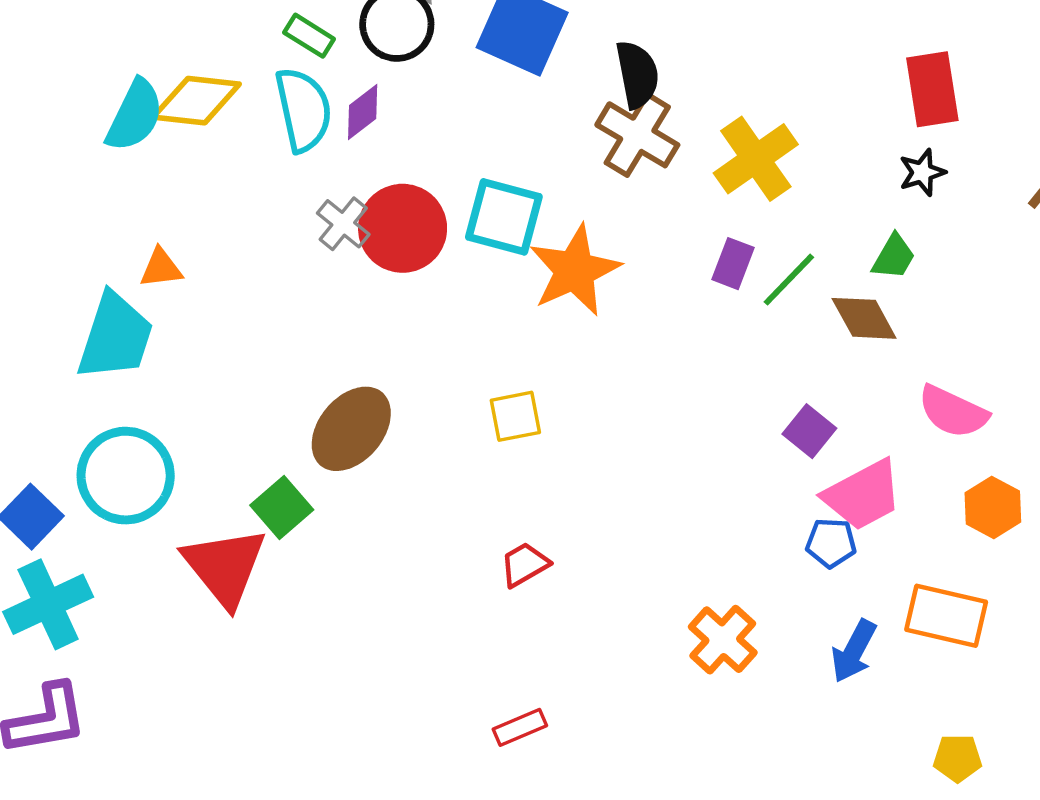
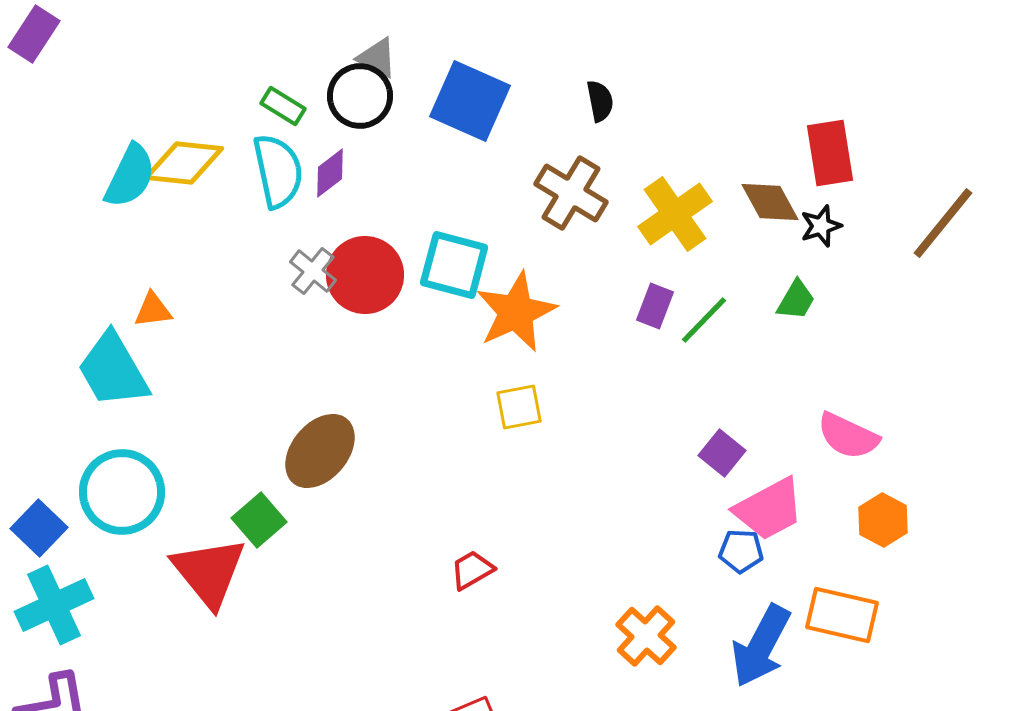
black semicircle: (637, 74) -> (600, 101), moved, size x0.7
brown diamond: (864, 318) -> (770, 202), moved
cyan trapezoid: (115, 337) -> (113, 370), turned 132
yellow square: (515, 416) -> (519, 407), moved
blue arrow: (854, 651) -> (761, 646), size x1.5

